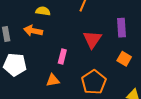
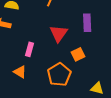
orange square: (124, 59) -> (78, 54), moved, turned 32
orange triangle: (53, 80) -> (20, 72), turned 40

